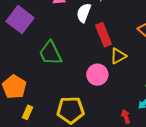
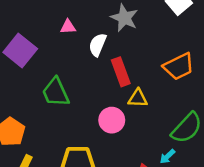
yellow triangle: (118, 56) -> (138, 98), turned 30

